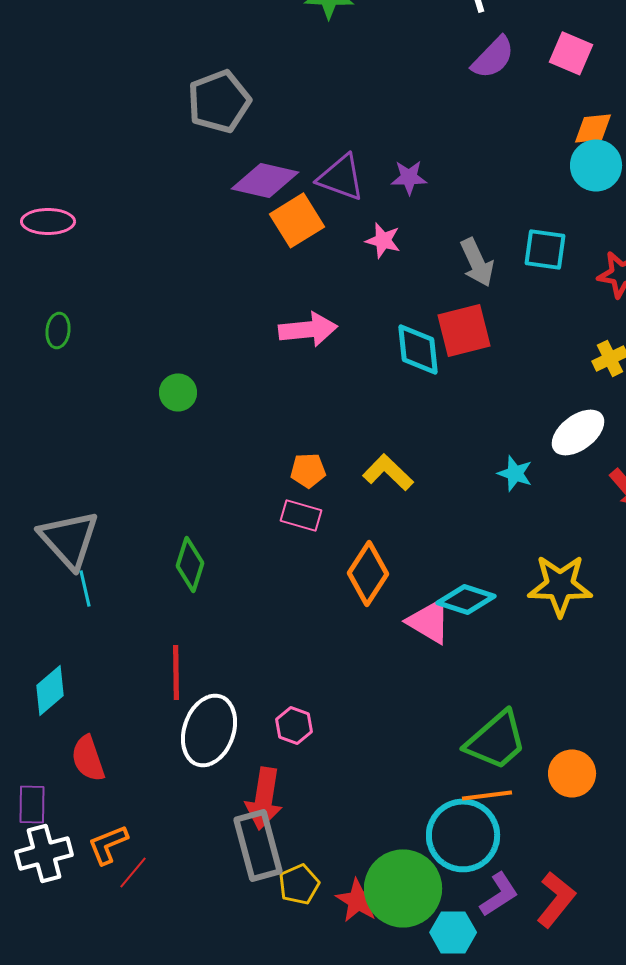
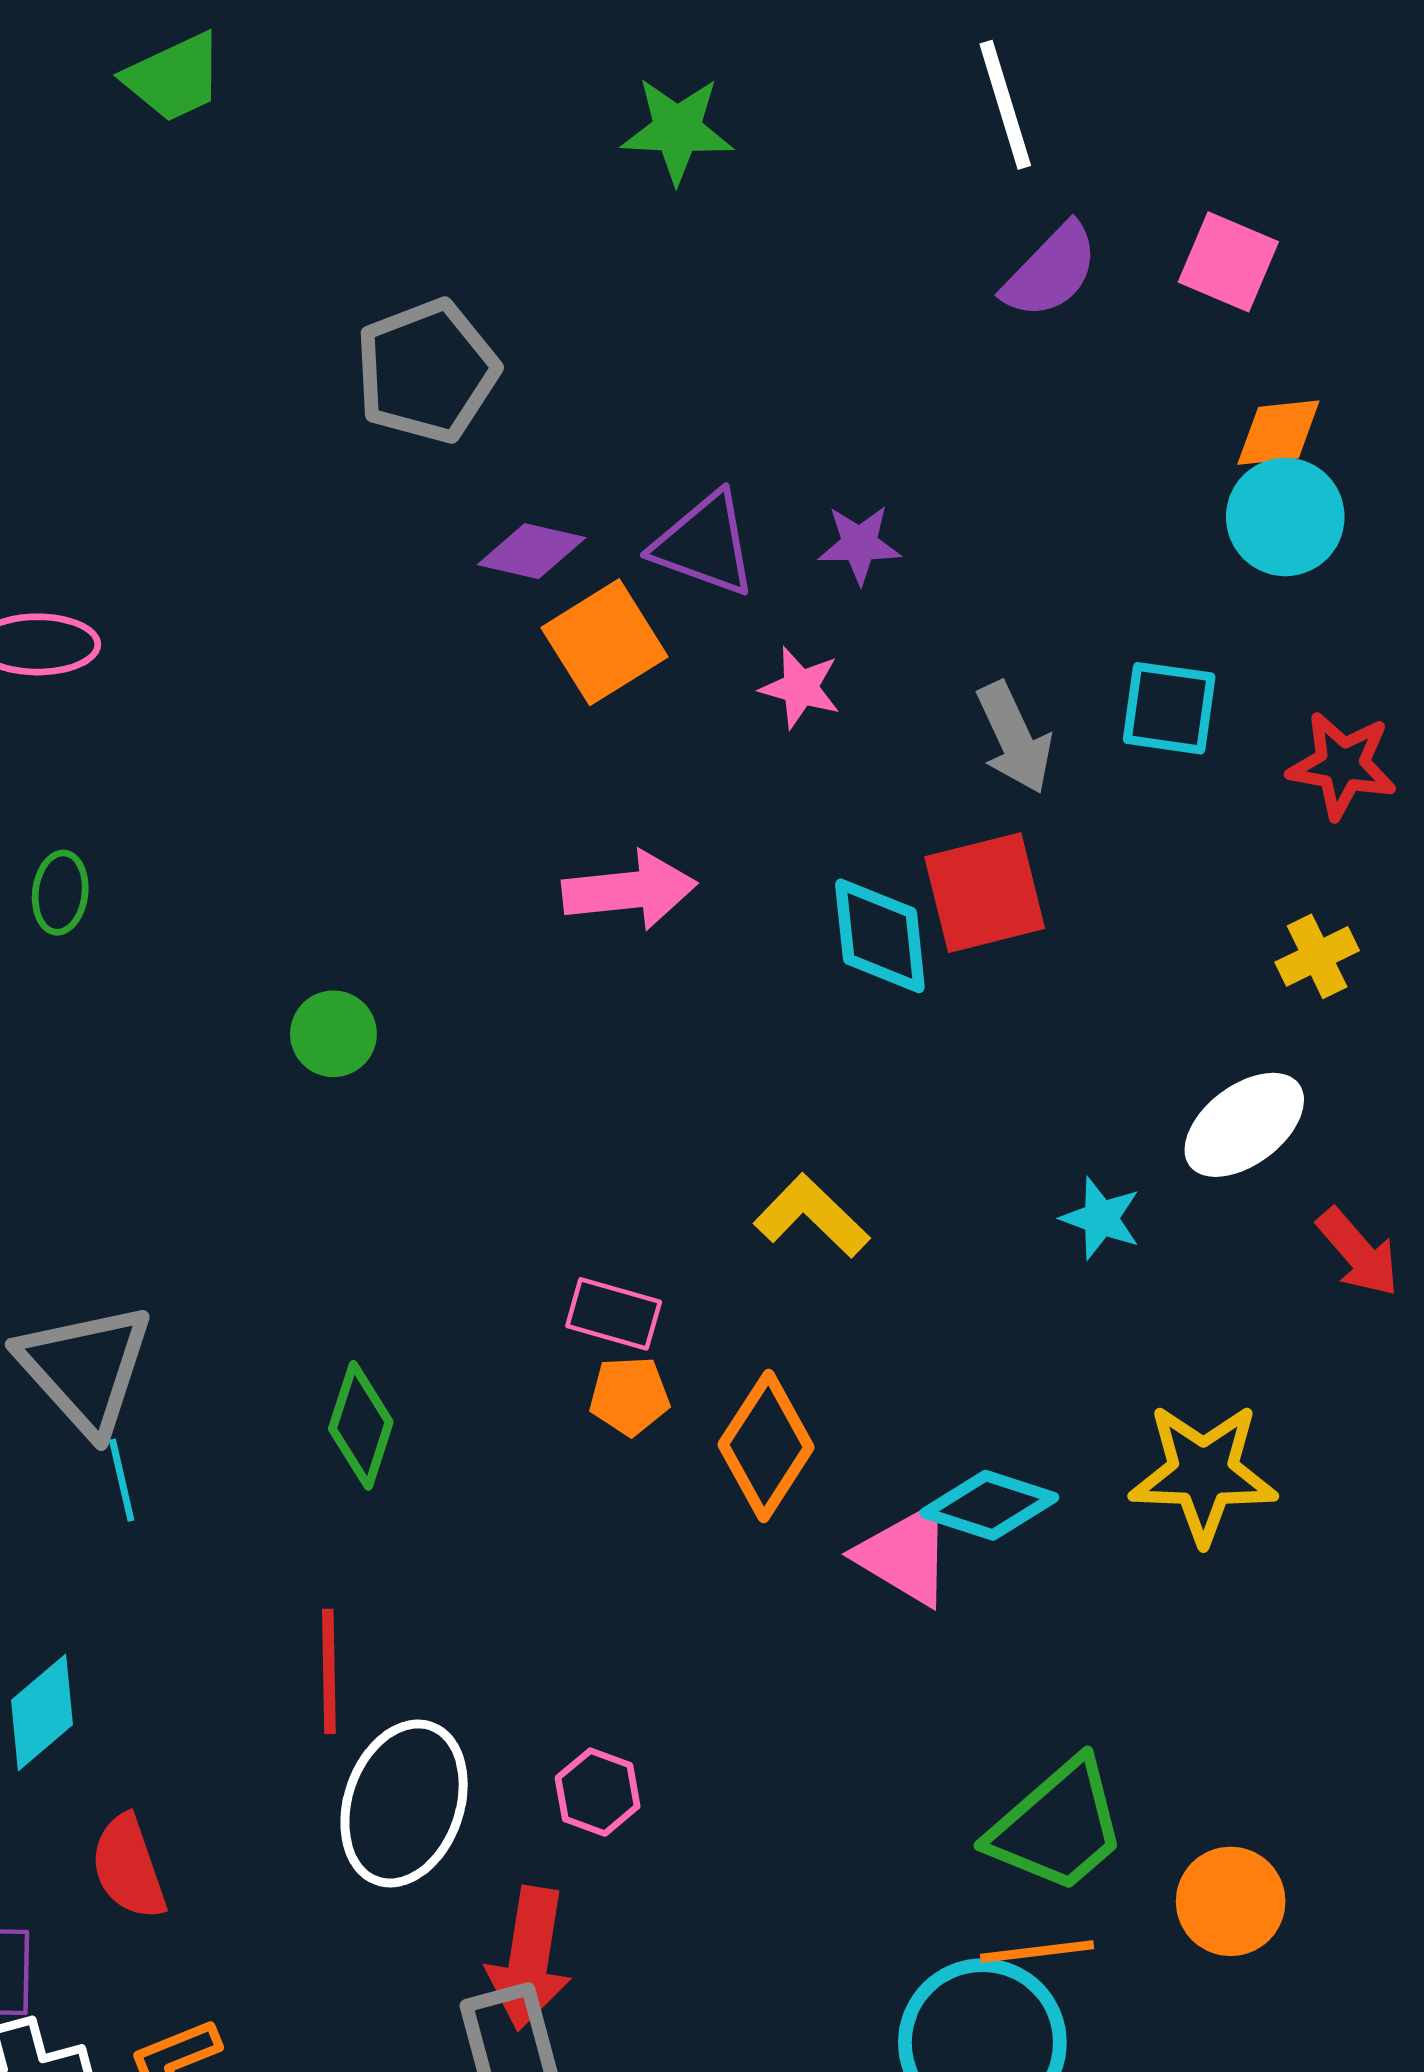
purple diamond: (265, 180) -> (532, 551), size x0.7
orange pentagon: (308, 470) -> (629, 1396), moved

